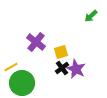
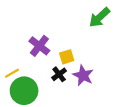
green arrow: (91, 16) -> (100, 17), size x1.5
black cross: (62, 68) -> (59, 74), moved

